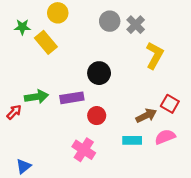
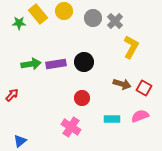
yellow circle: (58, 13) -> (64, 11), moved
yellow rectangle: (46, 42) -> (38, 14), moved
green arrow: (36, 97) -> (31, 64), moved
purple rectangle: (72, 98) -> (56, 64), moved
brown arrow: (146, 116) -> (122, 84), moved, turned 42

